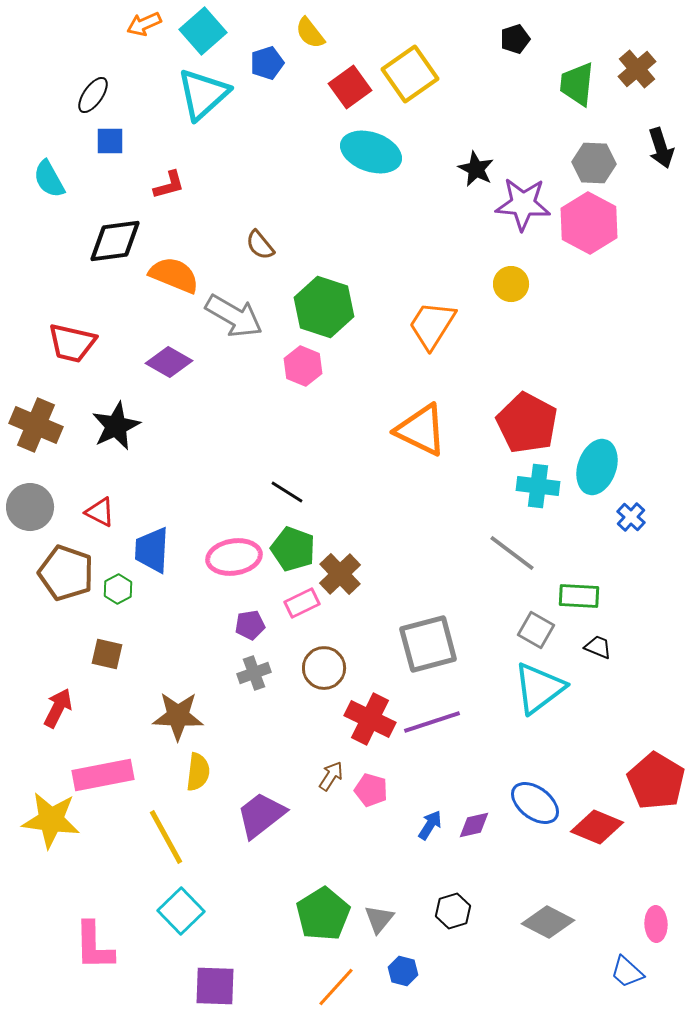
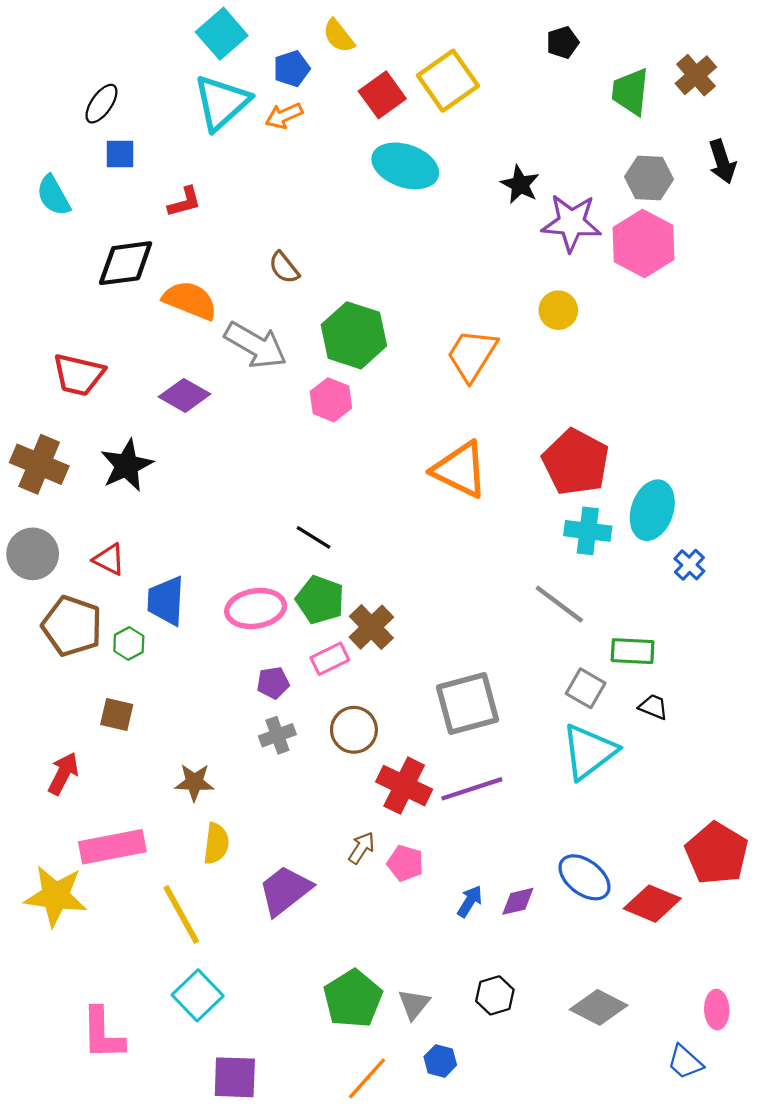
orange arrow: (144, 24) -> (284, 116), moved
brown star: (178, 716) -> (194, 782), size x0.7

